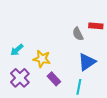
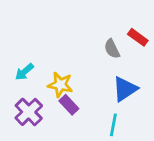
red rectangle: (96, 26) -> (138, 37), turned 32
purple rectangle: (54, 79) -> (69, 105), moved

